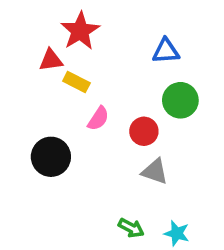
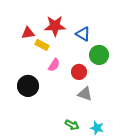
red star: (80, 31) -> (55, 26), moved, turned 30
blue triangle: (166, 51) -> (83, 34), moved, turned 35

